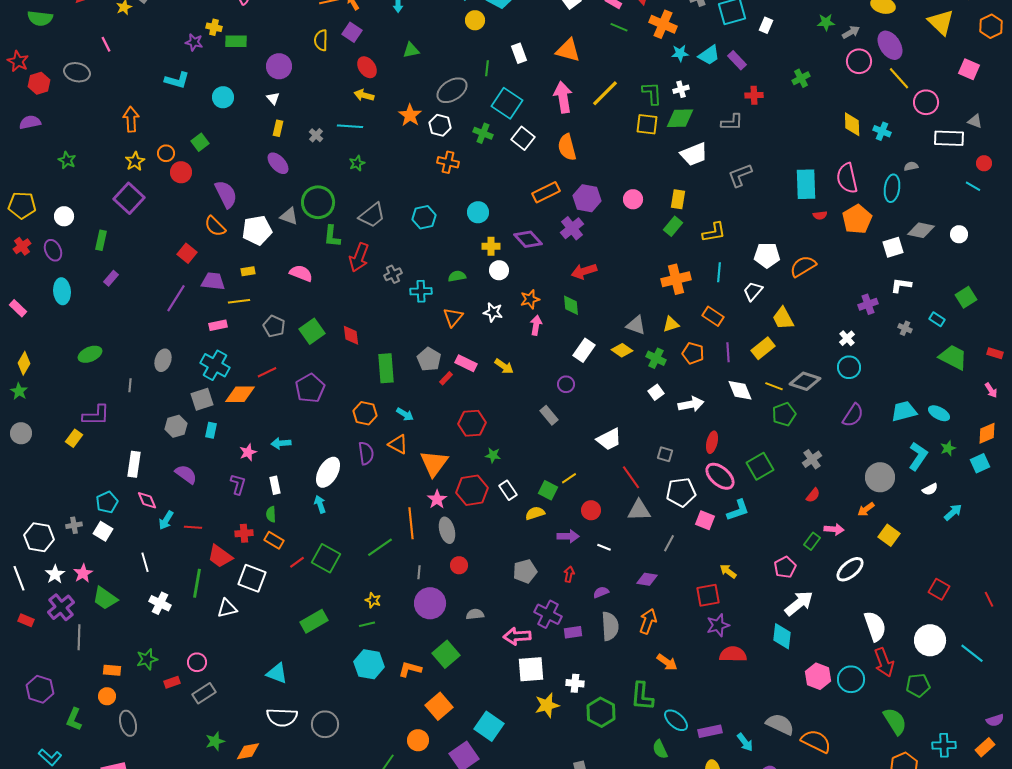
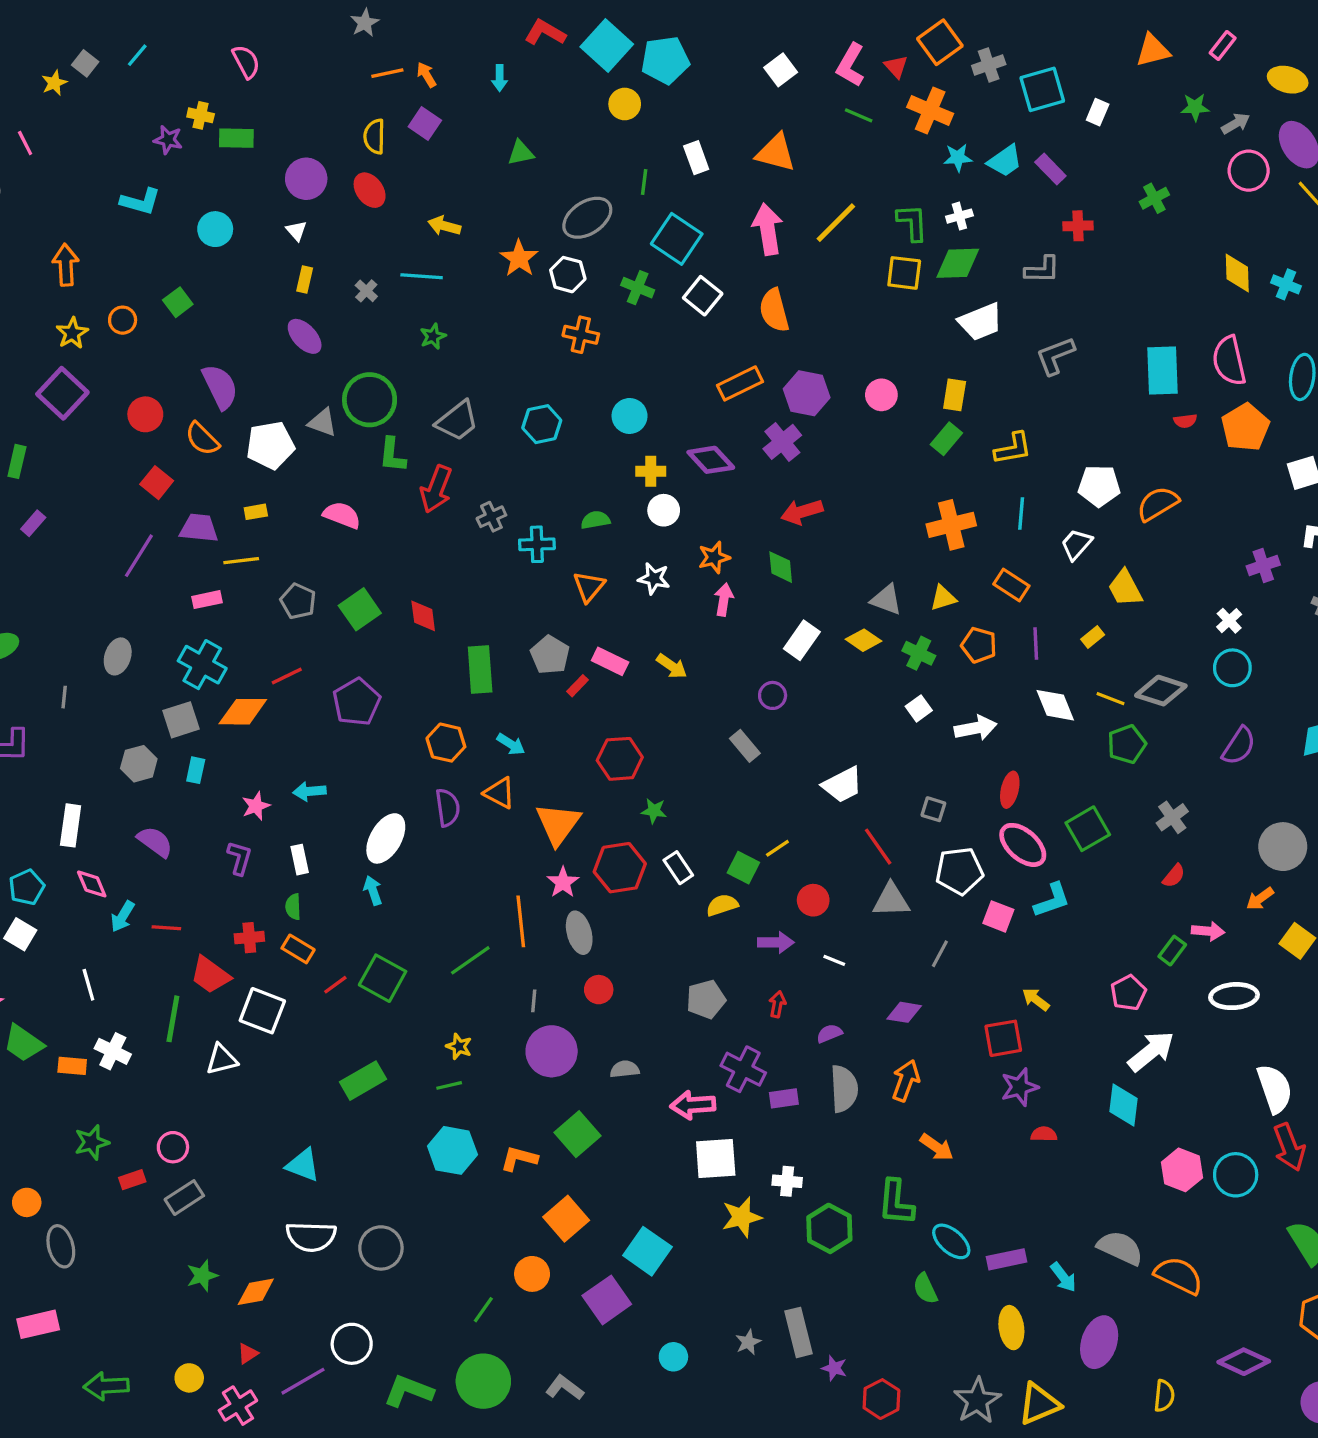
red ellipse: (367, 67) -> (370, 190), moved
red circle: (181, 172) -> (145, 414), moved
yellow rectangle: (763, 348) -> (1093, 637), size x0.6
white ellipse: (850, 569) -> (1234, 996), turned 36
red semicircle: (733, 654) -> (1044, 1134), size x0.6
orange rectangle: (112, 670) -> (72, 1066), moved

